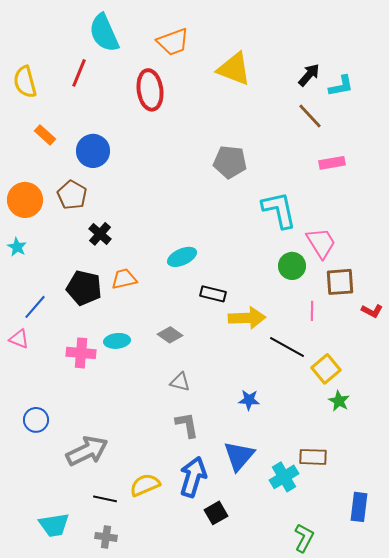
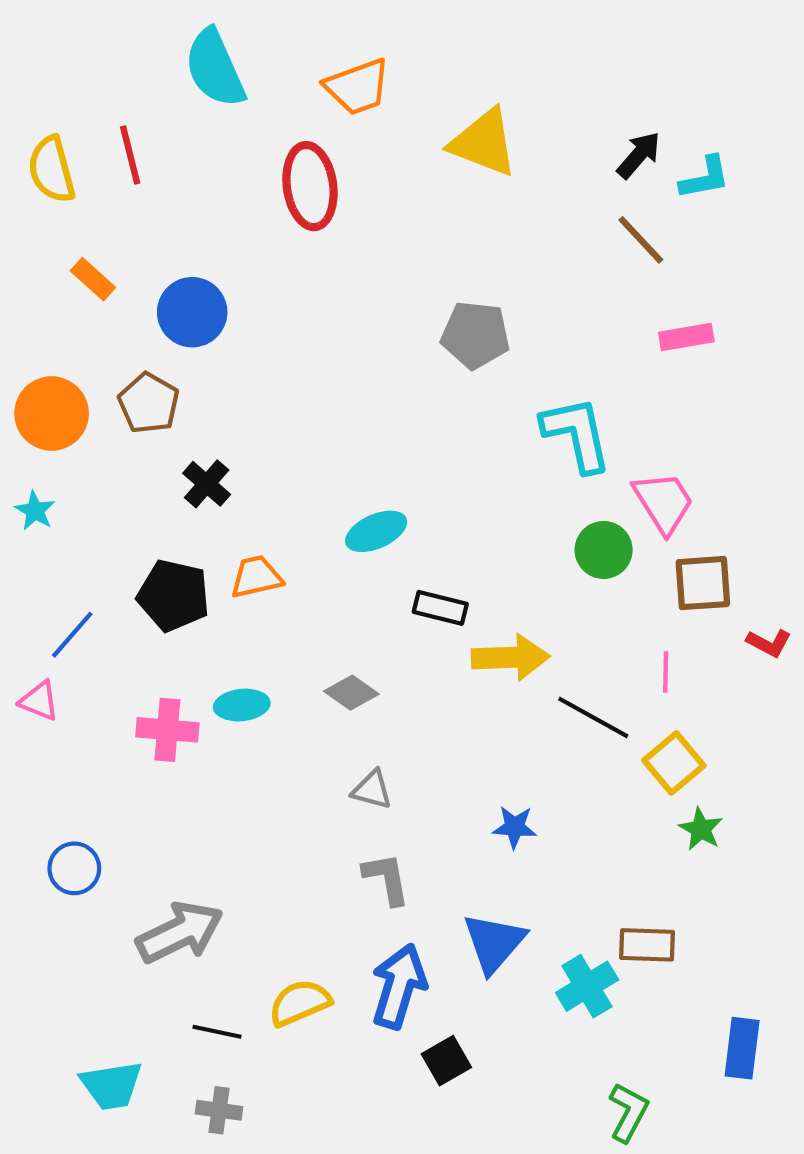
red line: (79, 73) -> (130, 155), moved, turned -36
pink line: (312, 311) -> (666, 672), moved

